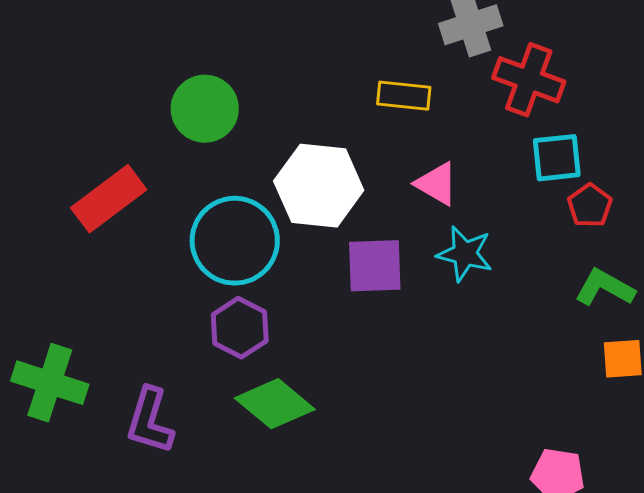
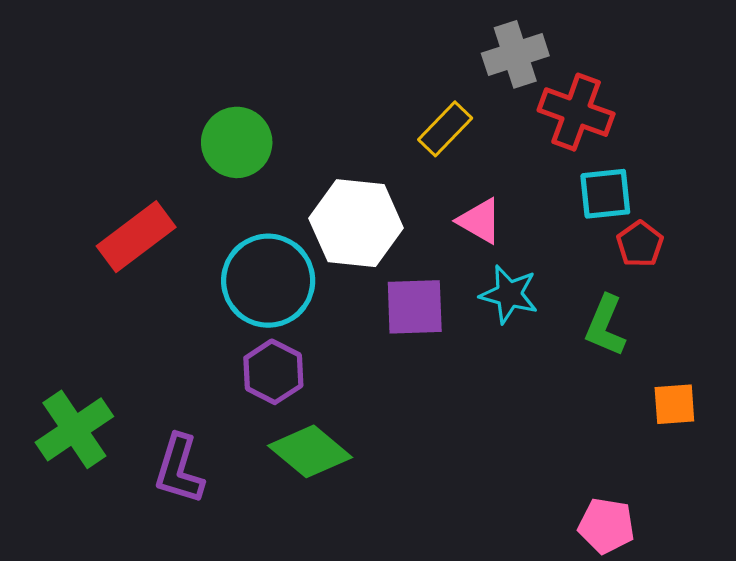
yellow rectangle: (404, 96) -> (445, 129), turned -52
green L-shape: (605, 288) -> (605, 326), moved, turned -96
green cross: (50, 383) -> (74, 429), turned 38

